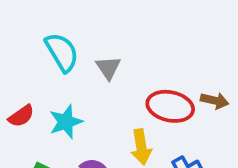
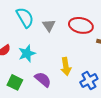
red ellipse: (170, 106) -> (81, 25), moved

